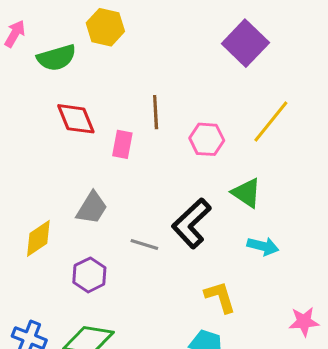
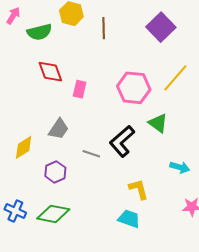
brown line: (156, 112) -> (104, 28), moved
pink hexagon: (207, 139) -> (134, 88), size x1.5
cyan arrow: (263, 246) -> (180, 167), moved

